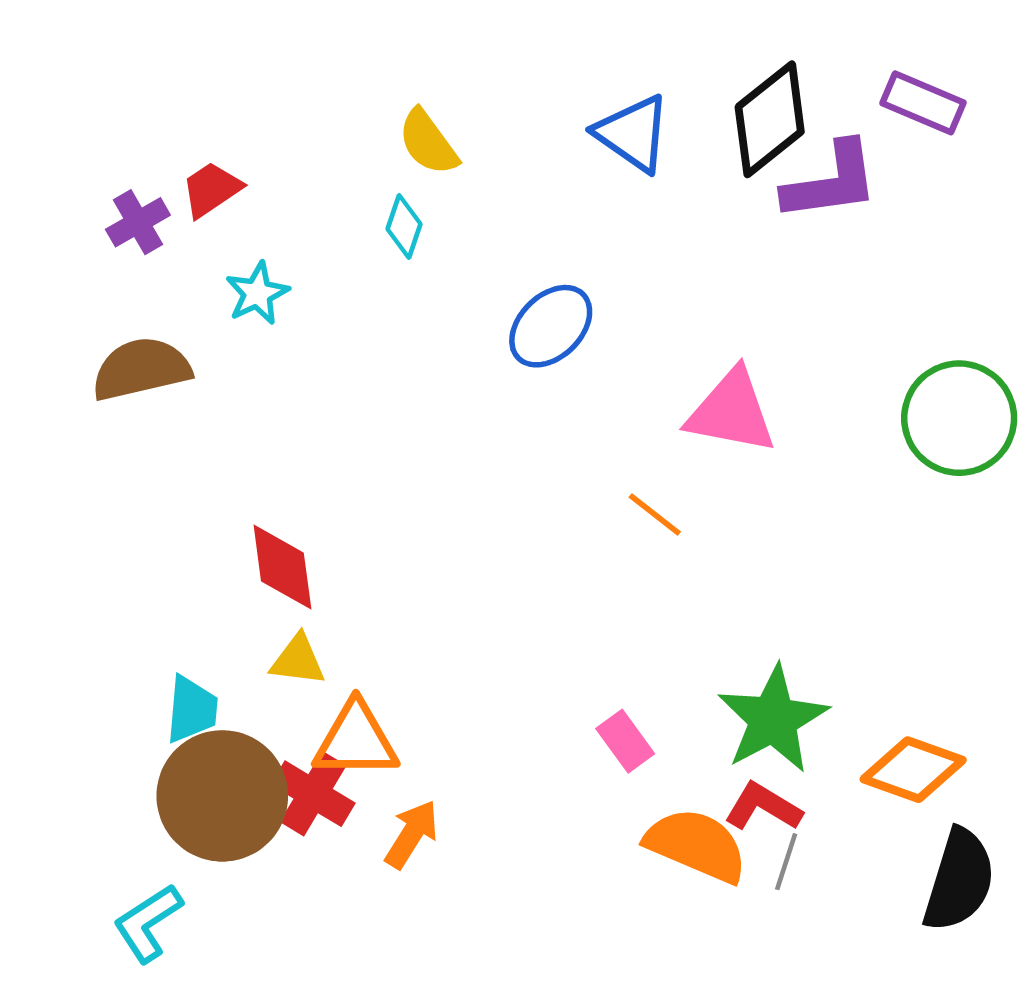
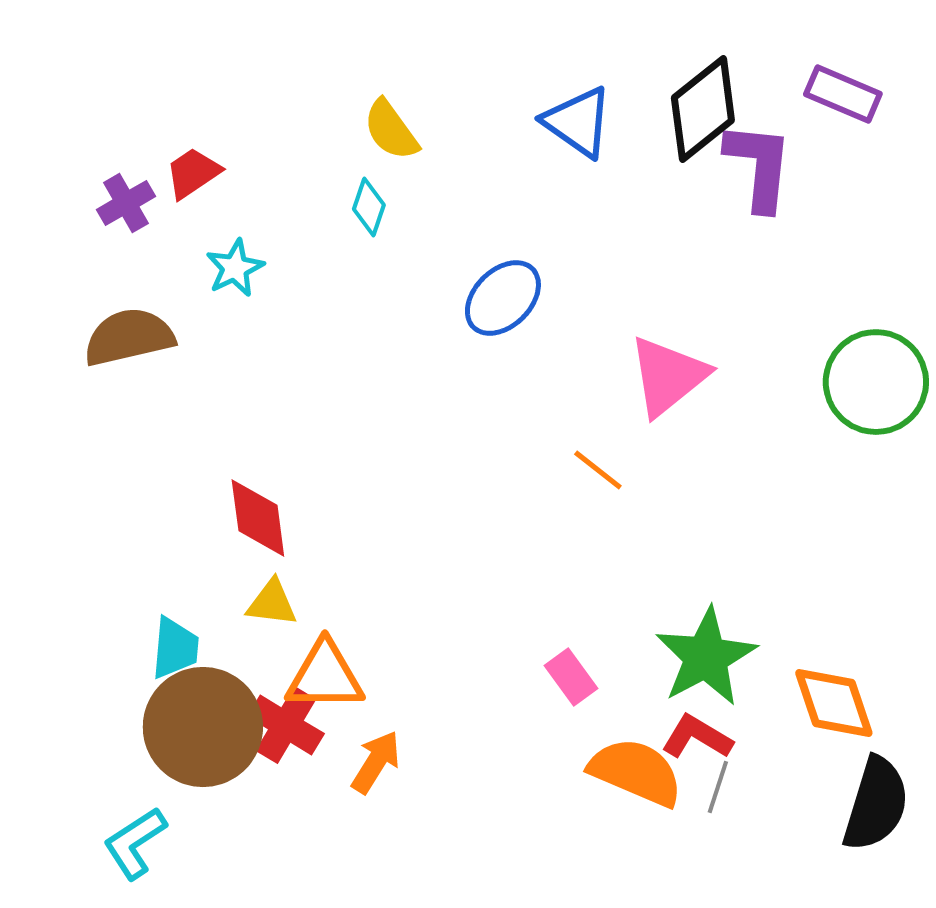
purple L-shape: (831, 182) -> (759, 166), turned -76
pink triangle: (731, 412) -> (668, 376), turned -50
orange diamond: (913, 770) -> (834, 703), turned 52

